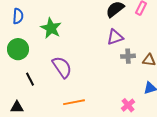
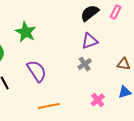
gray cross: (128, 56) -> (85, 64), moved, turned -32
pink cross: (128, 105) -> (98, 100), moved

